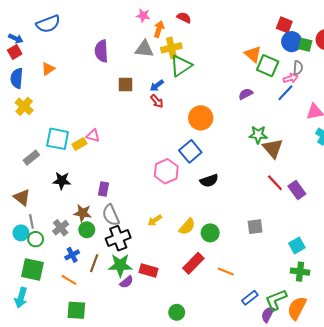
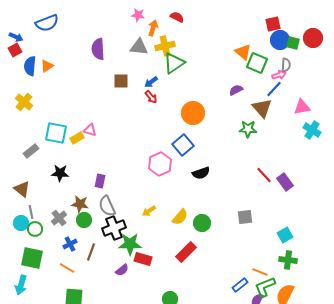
red square: (284, 25) -> (273, 24), turned -35
blue semicircle: (17, 78) -> (30, 66), moved
brown triangle: (273, 148) -> (262, 108), moved
green star: (120, 265) -> (130, 244), moved
orange line: (226, 272) -> (260, 272), moved

